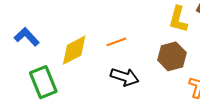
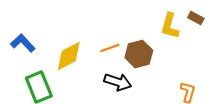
brown hexagon: (172, 56) -> (139, 54), moved

